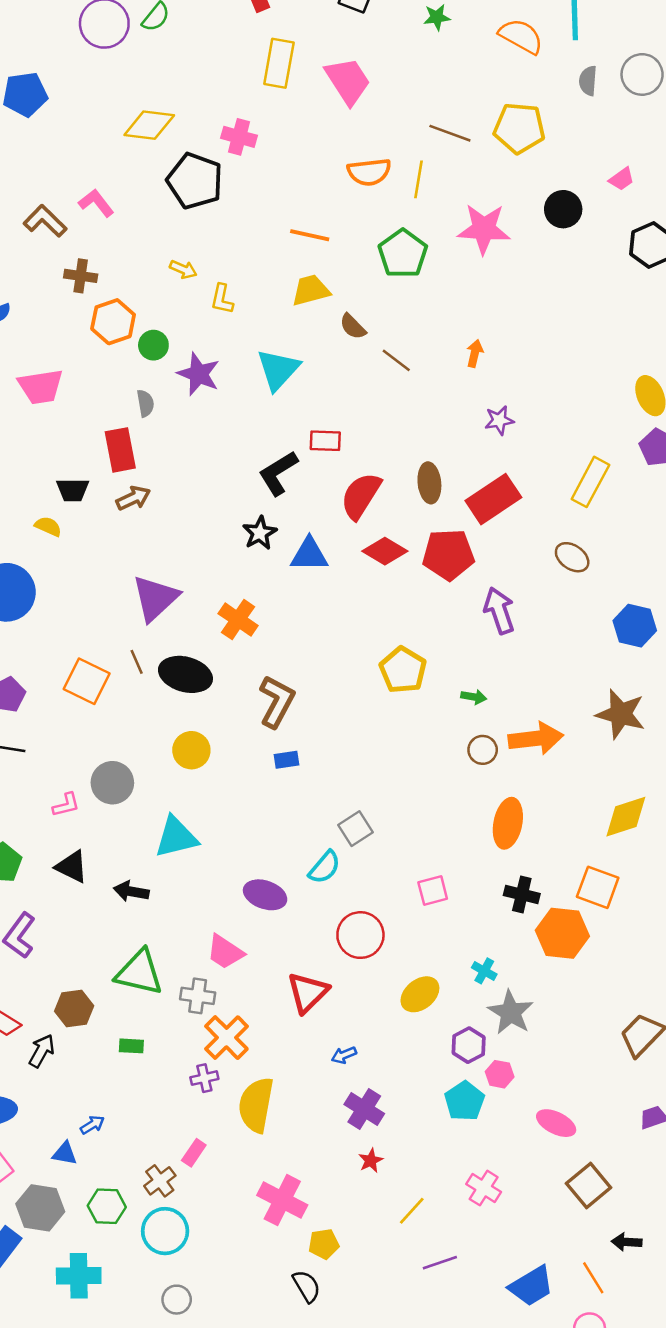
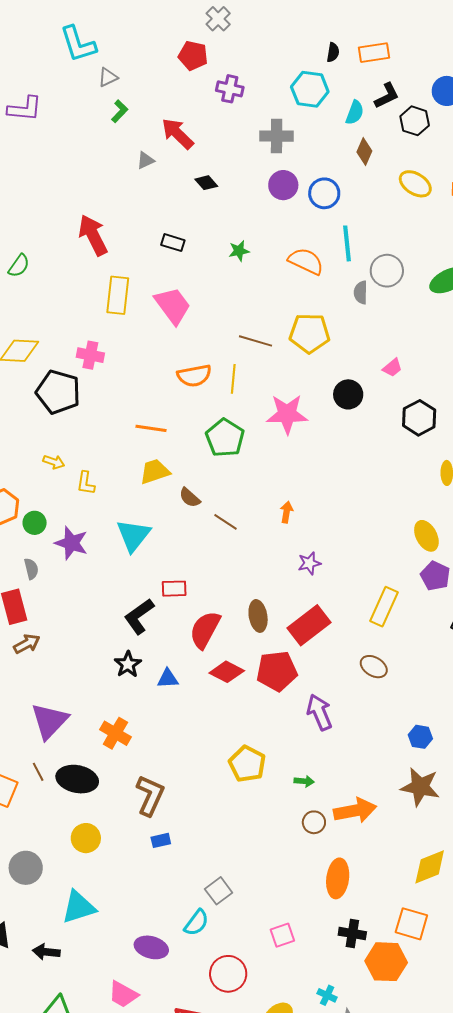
gray circle: (642, 74) -> (387, 271), moved
blue triangle: (309, 555) -> (168, 679), size x0.7
blue hexagon: (635, 626) -> (420, 737), moved, size x0.7

